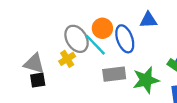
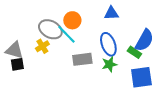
gray ellipse: (77, 39) -> (50, 29), turned -30
blue ellipse: (125, 39) -> (108, 44), moved
green star: (146, 80) -> (109, 64), size x0.7

